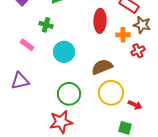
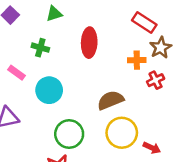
red ellipse: (100, 21) -> (89, 43), moved
brown star: (142, 25) -> (161, 48), turned 30
cyan circle: (64, 52) -> (49, 90), moved

